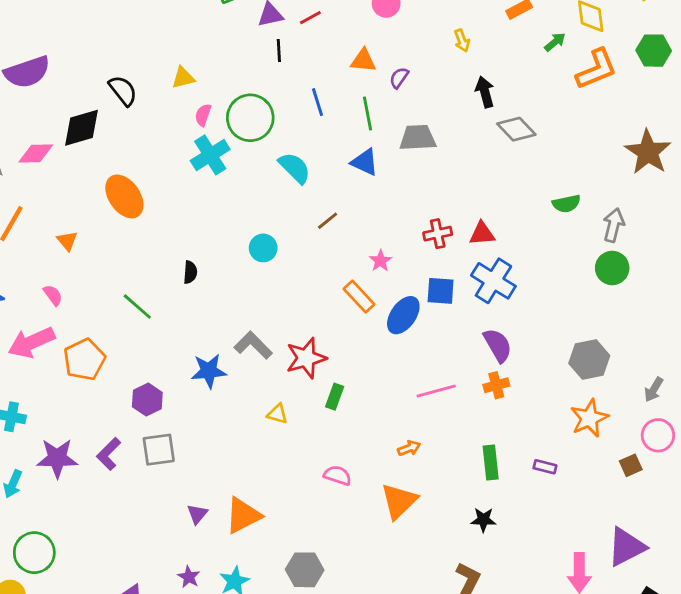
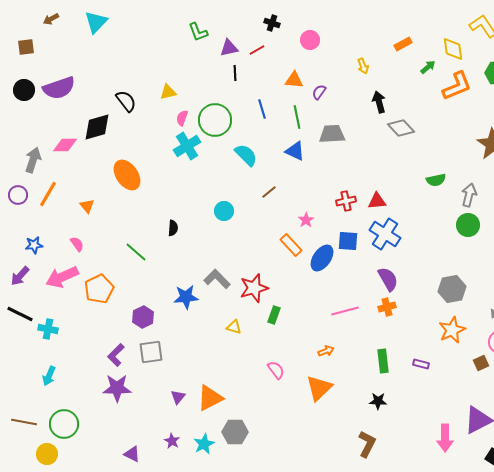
purple star: (57, 458) -> (117, 388), moved
pink semicircle: (338, 475) -> (276, 370), turned 36
gray hexagon: (305, 570) -> (235, 432), moved

